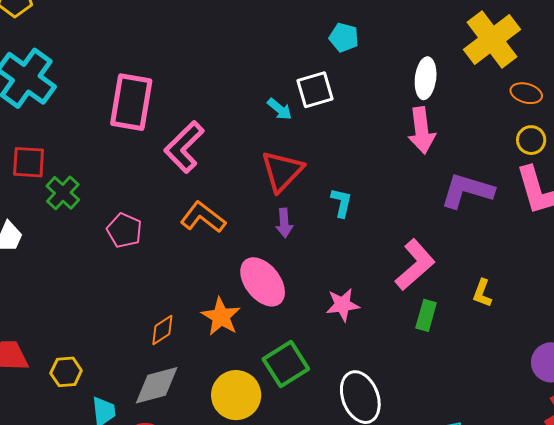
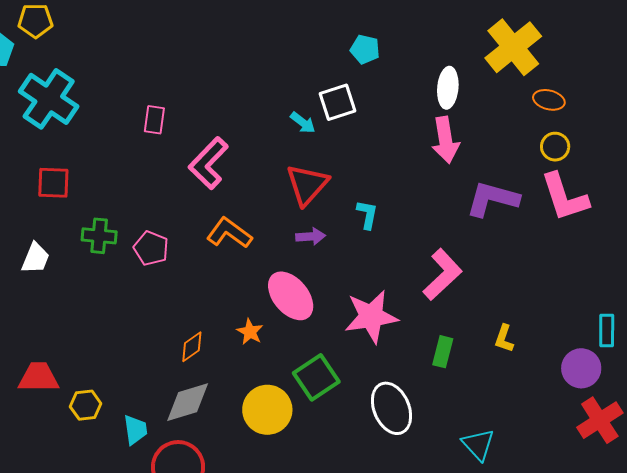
pink rectangle: (131, 102) -> (154, 120), size x0.5
green cross: (63, 193) -> (99, 236), moved, turned -36
purple arrow: (284, 223) -> (311, 236), turned -88
yellow L-shape: (482, 293) -> (504, 338), moved
pink star: (343, 305) -> (371, 316), size x1.6
green rectangle: (426, 315) -> (443, 352), moved
orange star: (221, 317) -> (250, 332), size x0.7
yellow hexagon: (66, 372) -> (86, 405), moved

